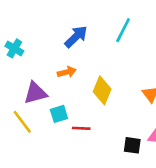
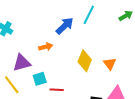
blue arrow: (76, 37) -> (65, 26), moved
yellow diamond: (102, 90) -> (85, 61), moved

